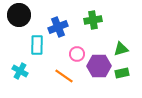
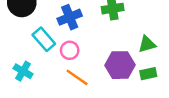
cyan rectangle: (37, 45) -> (44, 39), turned -42
pink circle: (77, 54) -> (70, 50), moved

